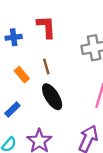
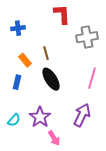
red L-shape: (46, 27) -> (62, 14), moved
blue rectangle: (12, 110) -> (17, 82), moved, turned -32

